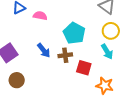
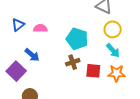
blue arrow: (44, 50) -> (32, 55), moved
orange star: (105, 86) -> (117, 73), moved

